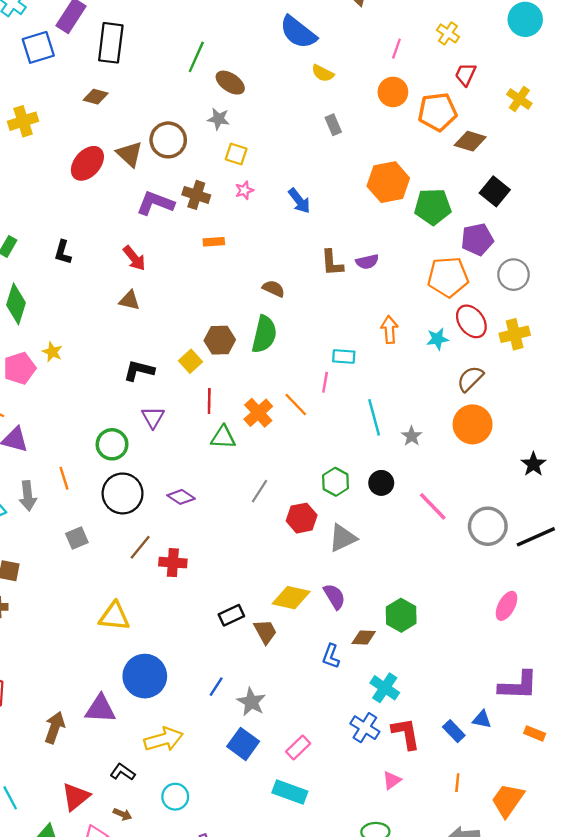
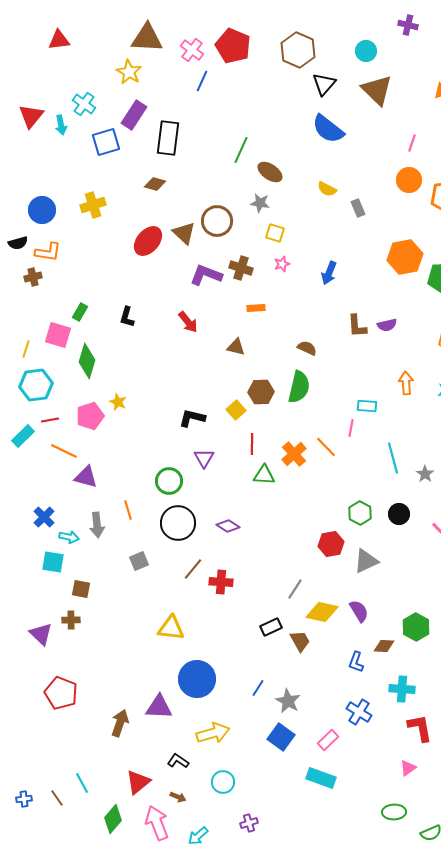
yellow semicircle: (323, 73) -> (327, 189), moved
blue arrow: (299, 201) -> (329, 273), turned 60
brown triangle: (130, 300) -> (236, 347), moved
gray line: (259, 491) -> (295, 589), moved
cyan cross: (385, 688) -> (402, 689), turned -30
blue cross: (365, 728) -> (359, 712), moved

